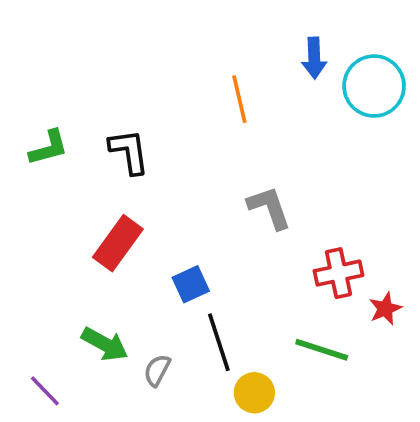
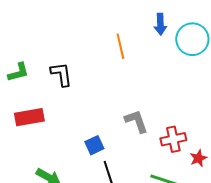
gray L-shape: (269, 208) -> (136, 121), moved
red rectangle: (118, 243) -> (29, 117), moved, turned 44

